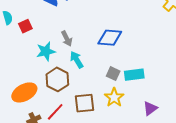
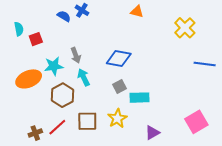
gray square: (113, 74) -> (120, 86), moved, turned 32
orange ellipse: (24, 92) -> (29, 79), moved

